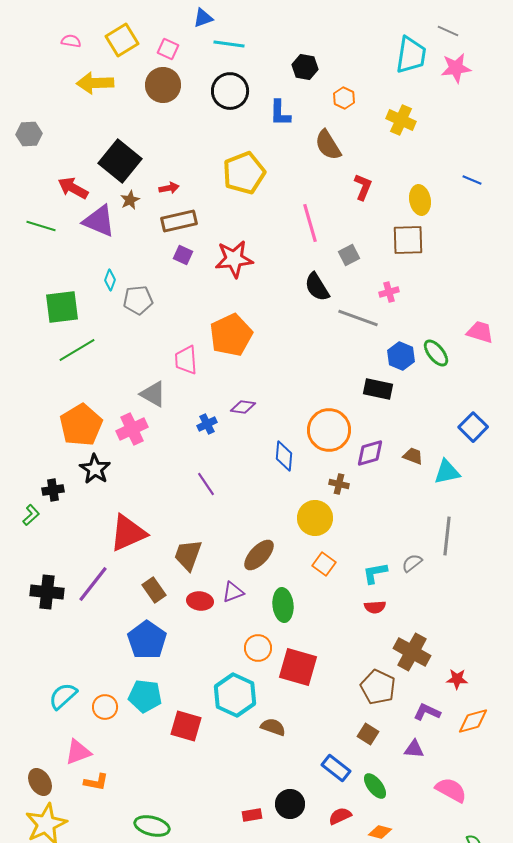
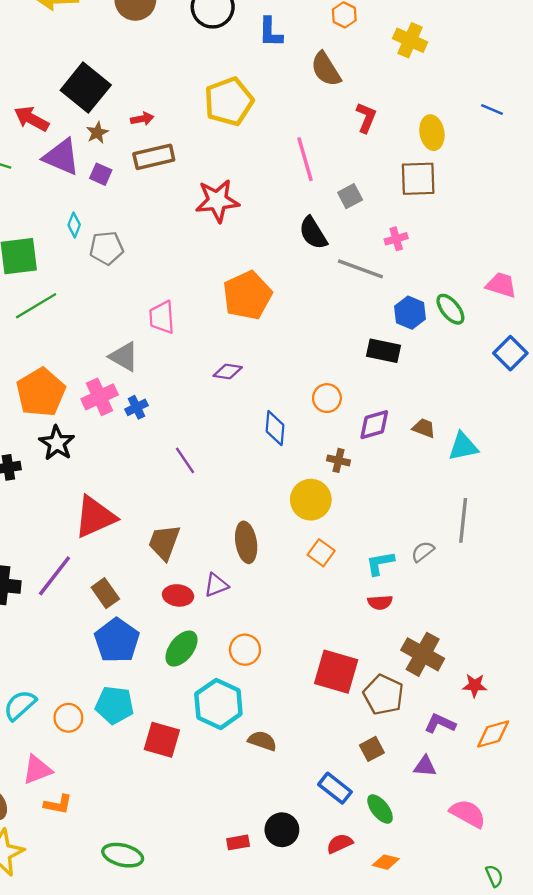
purple square: (183, 255) -> (101, 174), moved
orange pentagon: (231, 335) -> (247, 295), moved
blue cross: (207, 424) -> (136, 407), moved
blue square: (473, 427) -> (510, 353), moved
orange circle: (329, 430) -> (327, 398), size x0.6
brown ellipse: (259, 555) -> (246, 542), turned -52
brown rectangle: (154, 590) -> (105, 593), moved
green ellipse: (283, 605) -> (182, 649), moved, turned 44
red square: (298, 667) -> (336, 672), moved
brown square: (368, 734) -> (372, 749), turned 30

